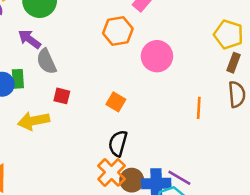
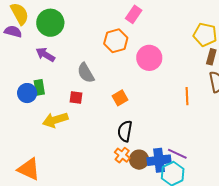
gray semicircle: (46, 61) -> (86, 73), moved
orange square: (116, 102) -> (120, 98), turned 35
orange cross: (112, 172) -> (122, 155), size x0.7

